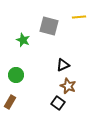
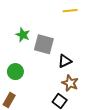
yellow line: (79, 17) -> (70, 11), moved
gray square: (49, 26) -> (44, 44), moved

